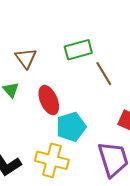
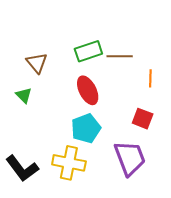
brown line: (104, 74) -> (120, 56), moved, turned -55
red ellipse: (49, 100) -> (88, 90), moved

